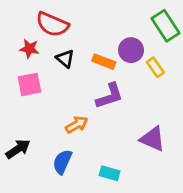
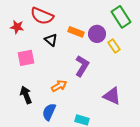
red star: (29, 49) -> (17, 27), moved
orange rectangle: (104, 62) -> (76, 32), moved
purple L-shape: (110, 96) -> (82, 66), turned -40
black arrow: (18, 149) -> (26, 95), moved, turned -78

